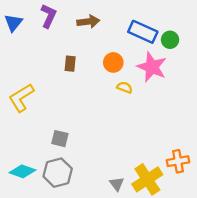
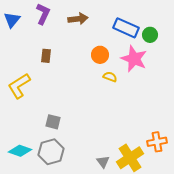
brown rectangle: (70, 64) -> (46, 56), moved

